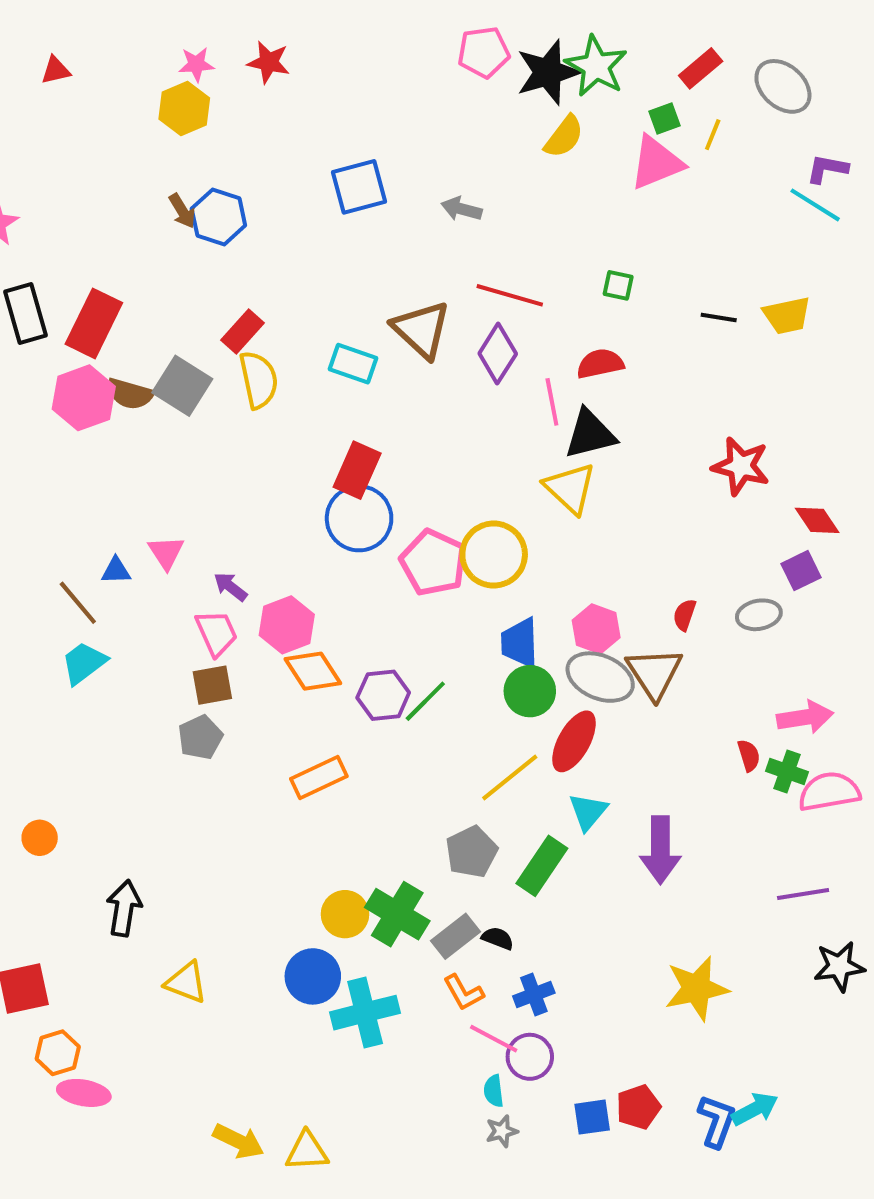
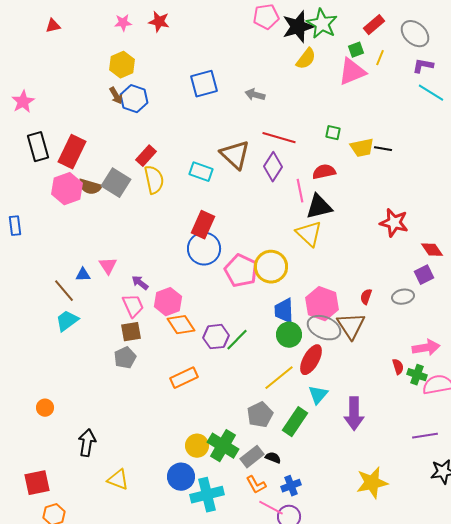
yellow hexagon: (184, 108) -> (122, 65), moved
purple L-shape: (827, 169) -> (423, 66), moved
yellow trapezoid: (787, 315) -> (362, 148), moved
pink hexagon: (596, 629) -> (322, 304), size x1.4

